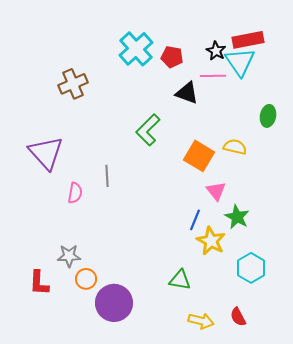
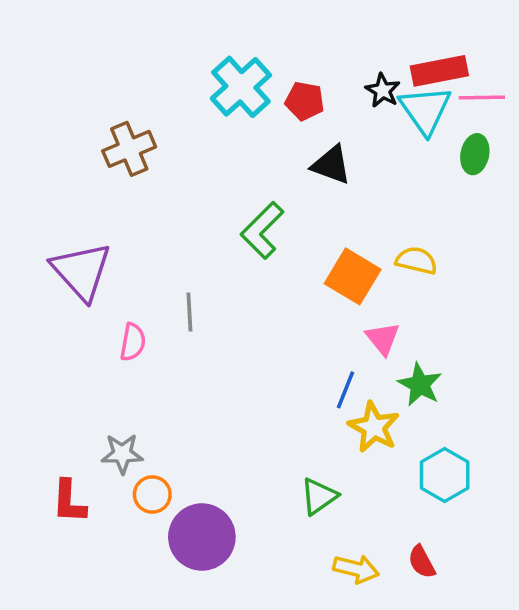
pink line: (213, 76) -> (482, 97), moved
green ellipse: (268, 116) -> (475, 154), moved
green triangle: (180, 280) -> (319, 496), turned -45

